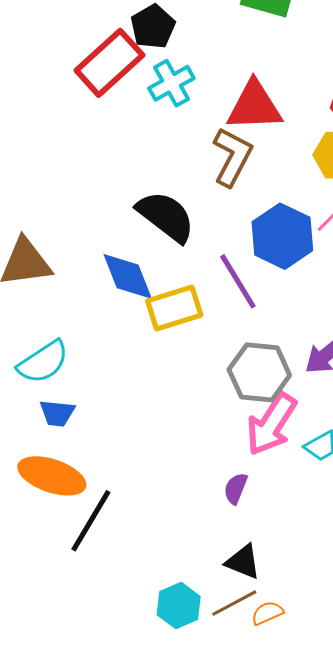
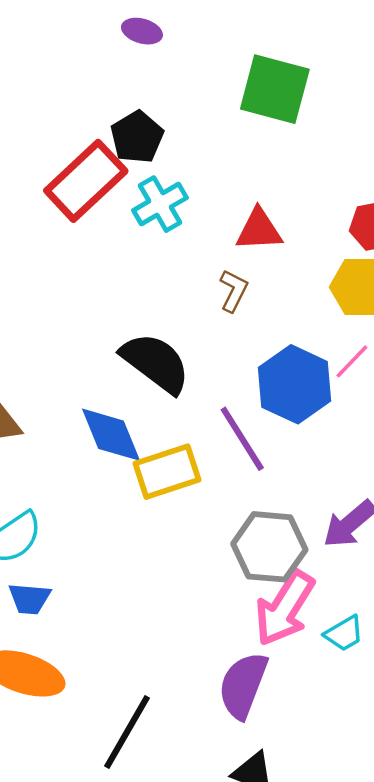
red triangle: (254, 106) -> (259, 230), size x0.7
brown L-shape: (232, 157) -> (234, 291), size x0.6
purple semicircle: (236, 488) -> (243, 685), size x1.8
black line: (91, 521) -> (127, 732), moved

